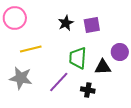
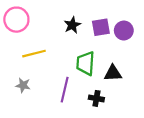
purple circle: (120, 52) -> (124, 31), moved
gray star: (21, 78) -> (23, 85), size x0.6
purple line: (59, 82) -> (65, 90), turned -30

